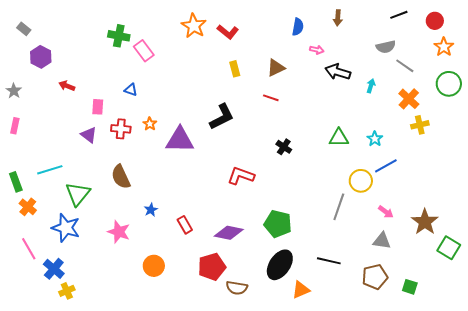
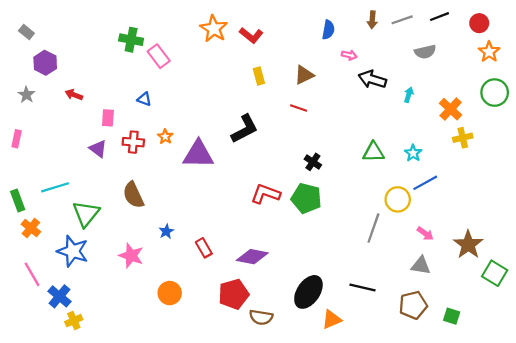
gray line: (405, 66) -> (402, 20), moved, turned -54
gray star: (14, 91) -> (26, 95), moved
green pentagon: (278, 224) -> (306, 198), moved

